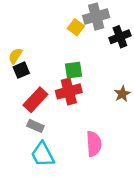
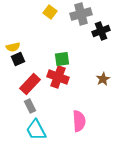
yellow square: (76, 27) -> (50, 12), moved
yellow semicircle: (15, 56) -> (13, 47), turned -136
red cross: (69, 91) -> (58, 77), turned 35
gray rectangle: (35, 126) -> (30, 106), turned 40

